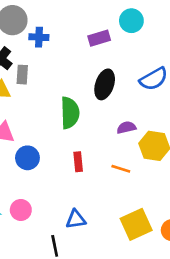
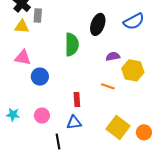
red rectangle: (78, 162) -> (77, 99), moved
pink circle: (21, 210) -> (42, 116), moved
yellow square: (136, 224) -> (118, 127), turned -30

